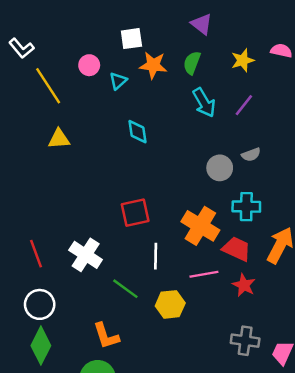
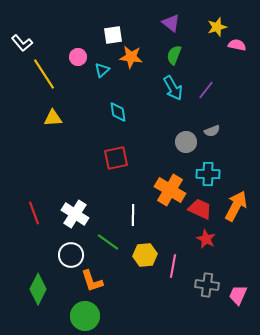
yellow star: (243, 60) -> (217, 27), moved
green semicircle: (192, 63) -> (174, 55), moved
red square: (135, 213) -> (116, 158), moved
pink line: (204, 274) -> (173, 266), moved, turned -70
white circle: (40, 304) -> (71, 255), moved

